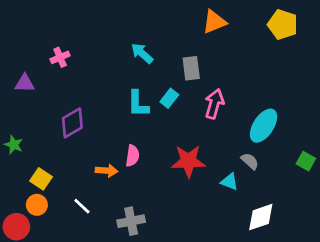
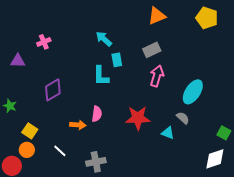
gray rectangle: (191, 68) -> (152, 50), moved, turned 72
cyan rectangle: (169, 98) -> (117, 60), moved, turned -48
green square: (306, 161) -> (224, 133), moved
white diamond: (261, 217) -> (215, 159), moved

